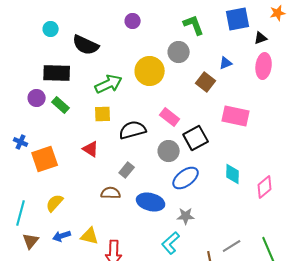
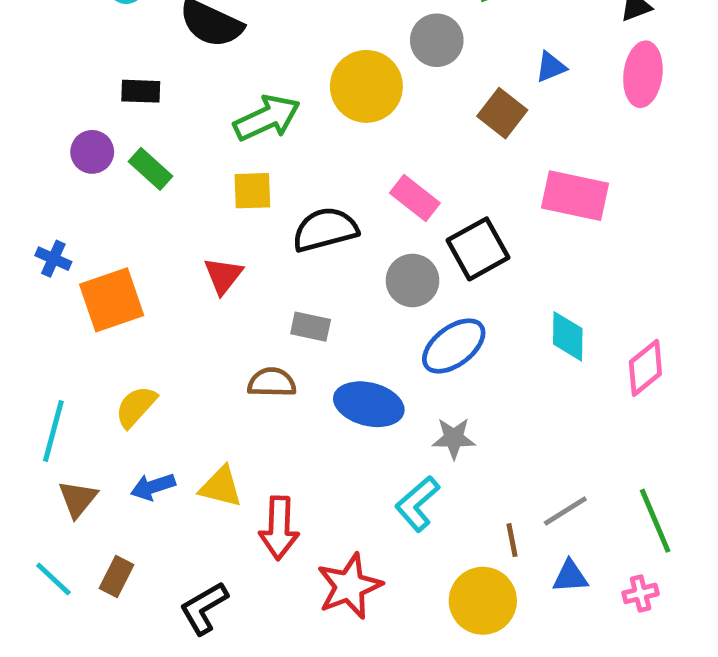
black rectangle: (57, 73) -> (141, 91), size x0.6
red triangle: (91, 149) -> (223, 276), turned 36
gray rectangle: (127, 170) -> (311, 327), turned 63

